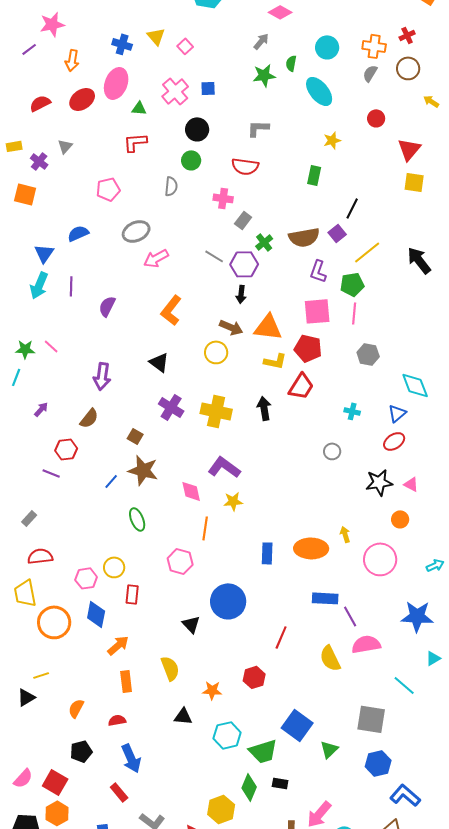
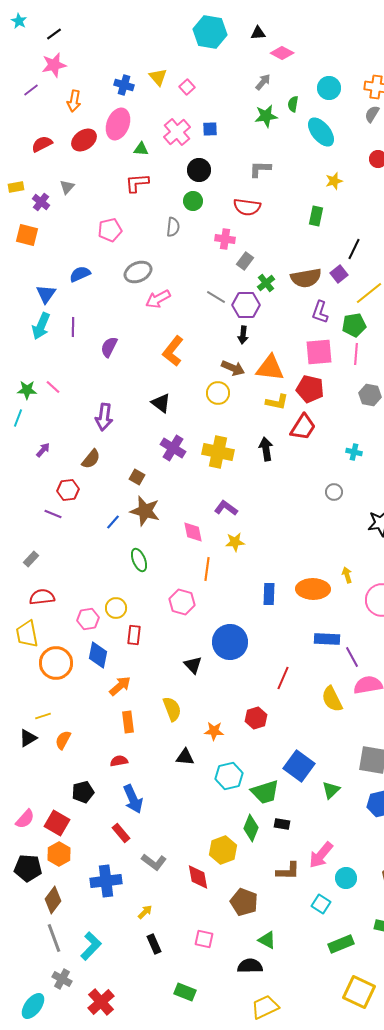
purple L-shape: (224, 467) -> (226, 508), size x0.7
orange semicircle: (76, 708) -> (63, 740), moved

